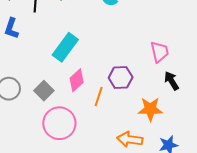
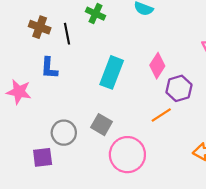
pink diamond: (77, 80) -> (157, 66), moved
orange line: (99, 97) -> (161, 115), turned 54

